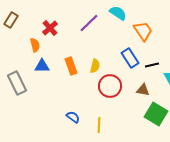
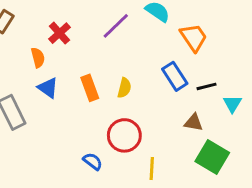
blue triangle: (42, 66) -> (48, 88), turned 35
red circle: (110, 86) -> (124, 135), moved
yellow line: (99, 125) -> (152, 169), moved

